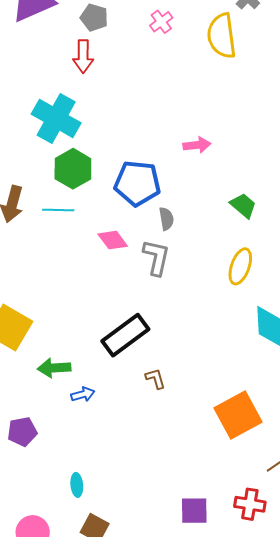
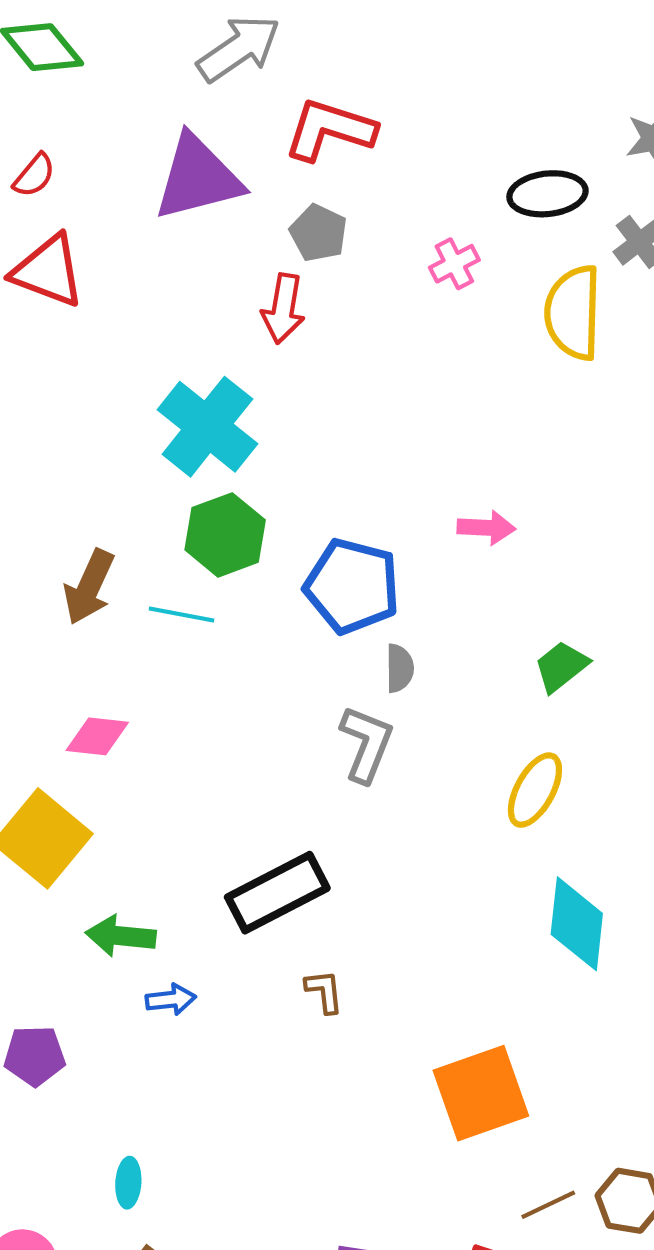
green trapezoid: (243, 205) -> (561, 667), turned -88
pink diamond: (113, 240) -> (97, 736), moved, turned -56

